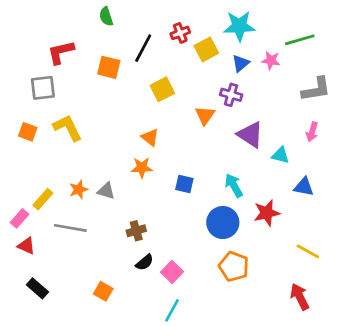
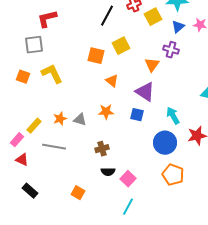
orange square: (109, 67) -> (96, 56), moved
purple triangle: (250, 135) -> (145, 92), moved
orange star: (142, 168) -> (106, 112), moved
black semicircle: (145, 262) -> (108, 172), turned 40

